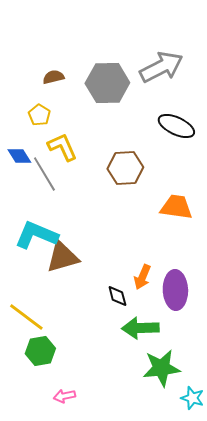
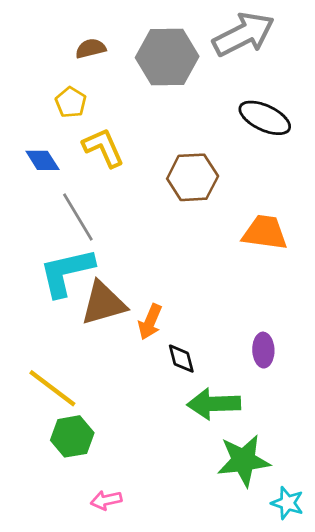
gray line: (44, 174) -> (78, 217), moved
cyan L-shape: (36, 235) -> (67, 272), turned -36
orange arrow: (142, 277) -> (150, 322), moved
purple ellipse: (175, 290) -> (263, 350), size x0.6

